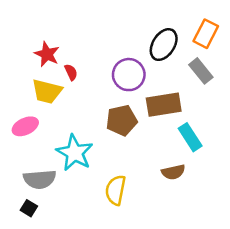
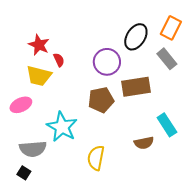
cyan rectangle: (190, 137) -> (167, 125), moved

